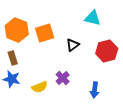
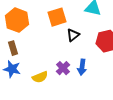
orange square: (45, 33) -> (57, 17), moved
blue arrow: (95, 90) -> (82, 67), moved

